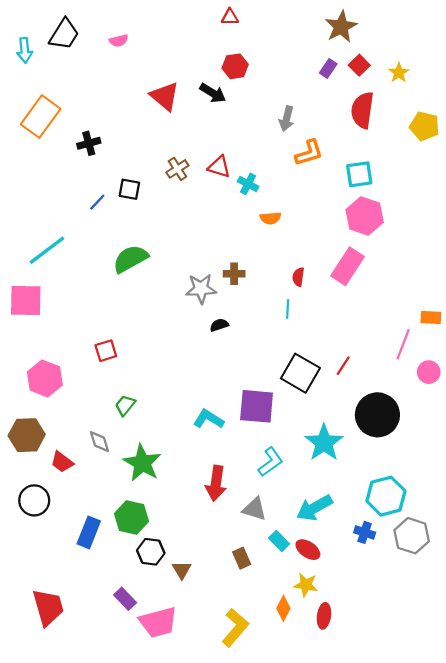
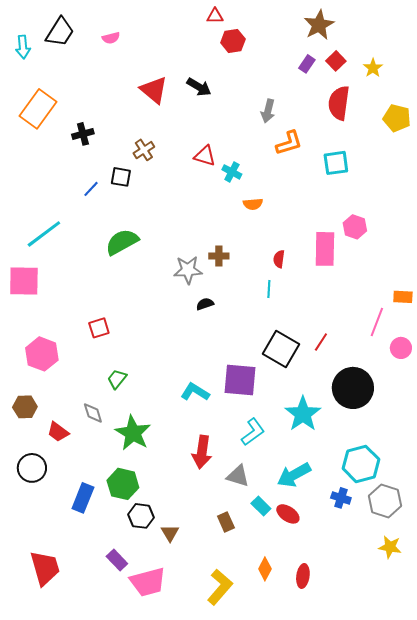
red hexagon: (235, 66) -> (233, 41), moved
brown cross: (177, 169) -> (144, 150), moved
pink hexagon: (365, 216) -> (355, 227), moved, size x0.7
pink rectangle: (347, 266) -> (325, 249), turned -32
brown hexagon: (27, 435) -> (25, 407), size x0.7
yellow star: (306, 585) -> (390, 547), moved

